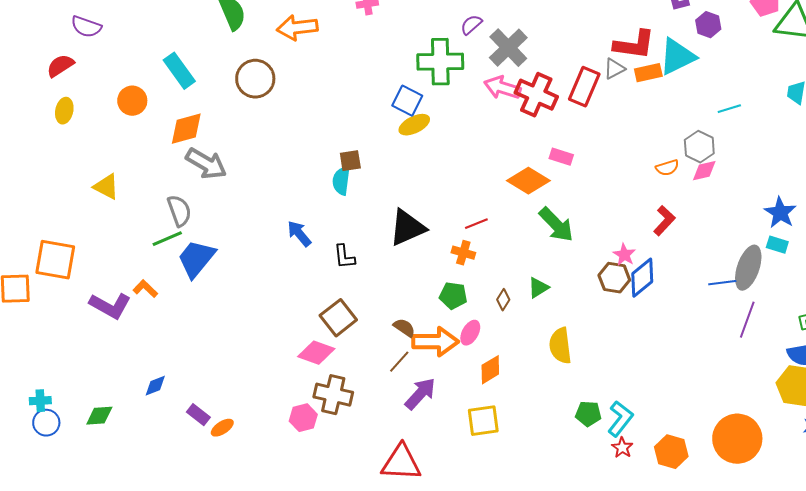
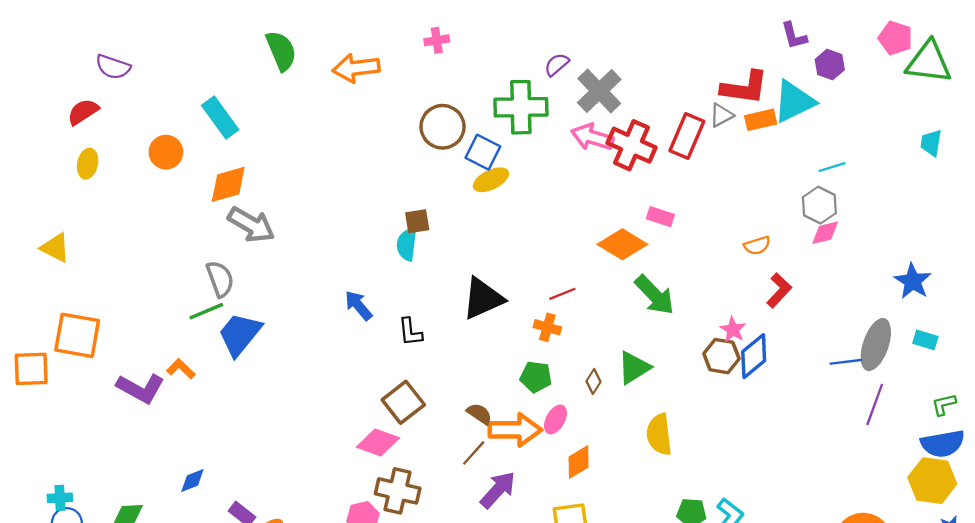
brown circle: (255, 79) -> (443, 127), moved
cyan line: (729, 109) -> (832, 167), moved
orange semicircle: (667, 168) -> (757, 245), moved
yellow triangle: (106, 187) -> (55, 248), moved
cyan rectangle: (777, 245) -> (925, 340), moved
green triangle: (538, 288) -> (634, 368), size x1.4

